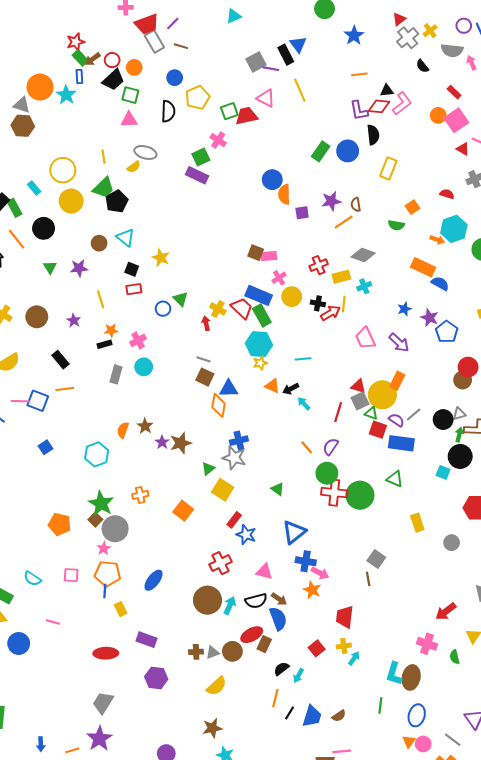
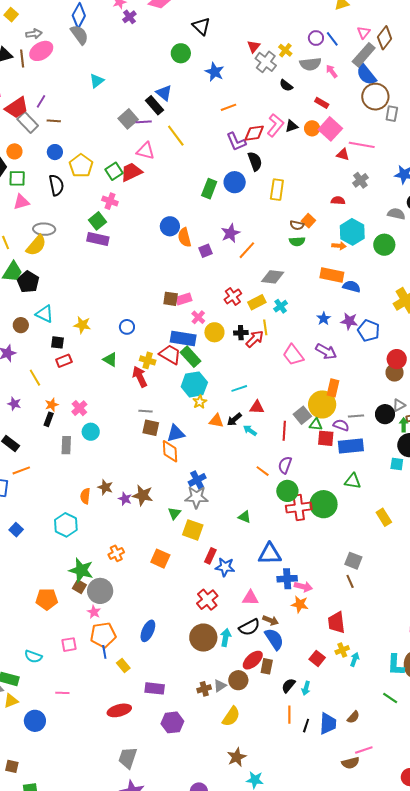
black triangle: (387, 91) -> (292, 126), moved
yellow semicircle: (134, 167) -> (36, 245), size x1.6
brown semicircle: (356, 205) -> (297, 225), moved, turned -56
blue circle: (163, 309) -> (127, 327), moved
red arrow: (206, 323) -> (140, 377), size x1.5
black rectangle: (105, 344) -> (49, 419), turned -40
red triangle: (358, 386) -> (257, 407), moved
gray line: (414, 414) -> (356, 416), turned 49
brown star: (181, 443) -> (143, 495), turned -30
blue triangle: (294, 532) -> (270, 554), turned 50
green line: (380, 706) -> (390, 698), turned -49

